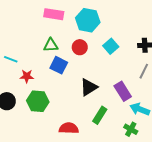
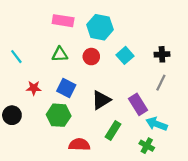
cyan line: (11, 59) -> (16, 57), moved, turned 32
blue square: (59, 65) -> (66, 88), moved
green hexagon: (38, 101) -> (59, 115), moved

